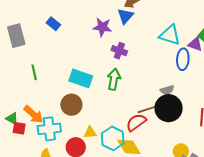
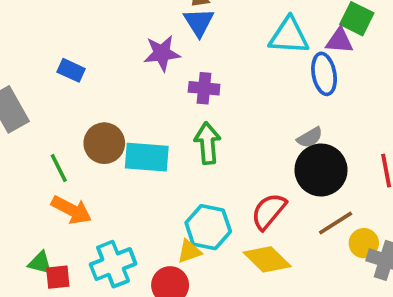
brown circle: (71, 105) -> (104, 143), moved
brown line: (147, 109) -> (336, 223), moved
orange arrow: (33, 114) -> (71, 210), moved
cyan hexagon: (113, 138) -> (208, 227), moved

